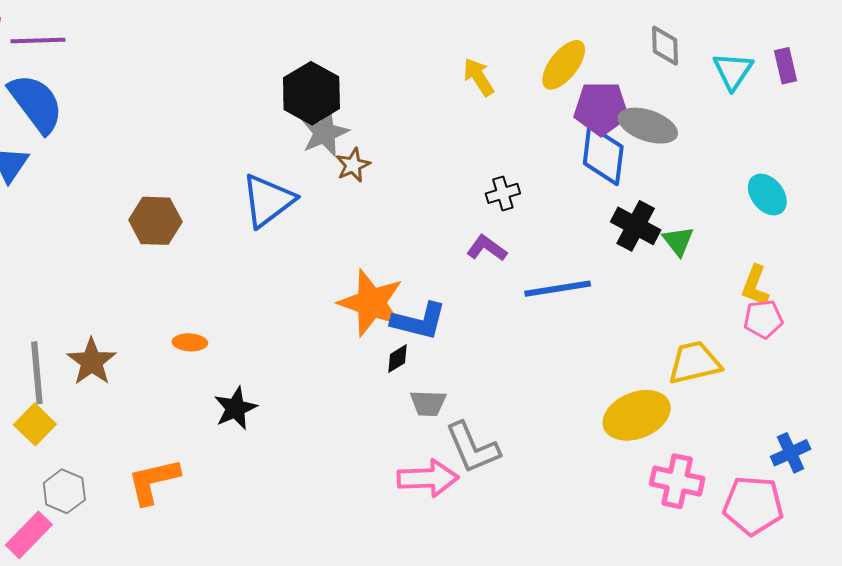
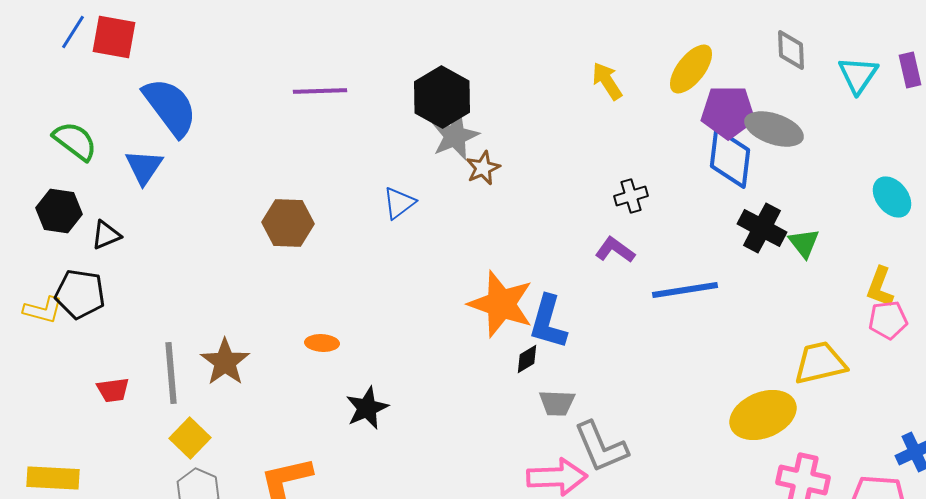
purple line: (38, 41) -> (320, 91), moved
blue triangle: (268, 201) -> (399, 203), size x0.6
blue L-shape: (419, 321) -> (548, 322), turned 92
yellow square: (35, 424) -> (190, 438), moved

